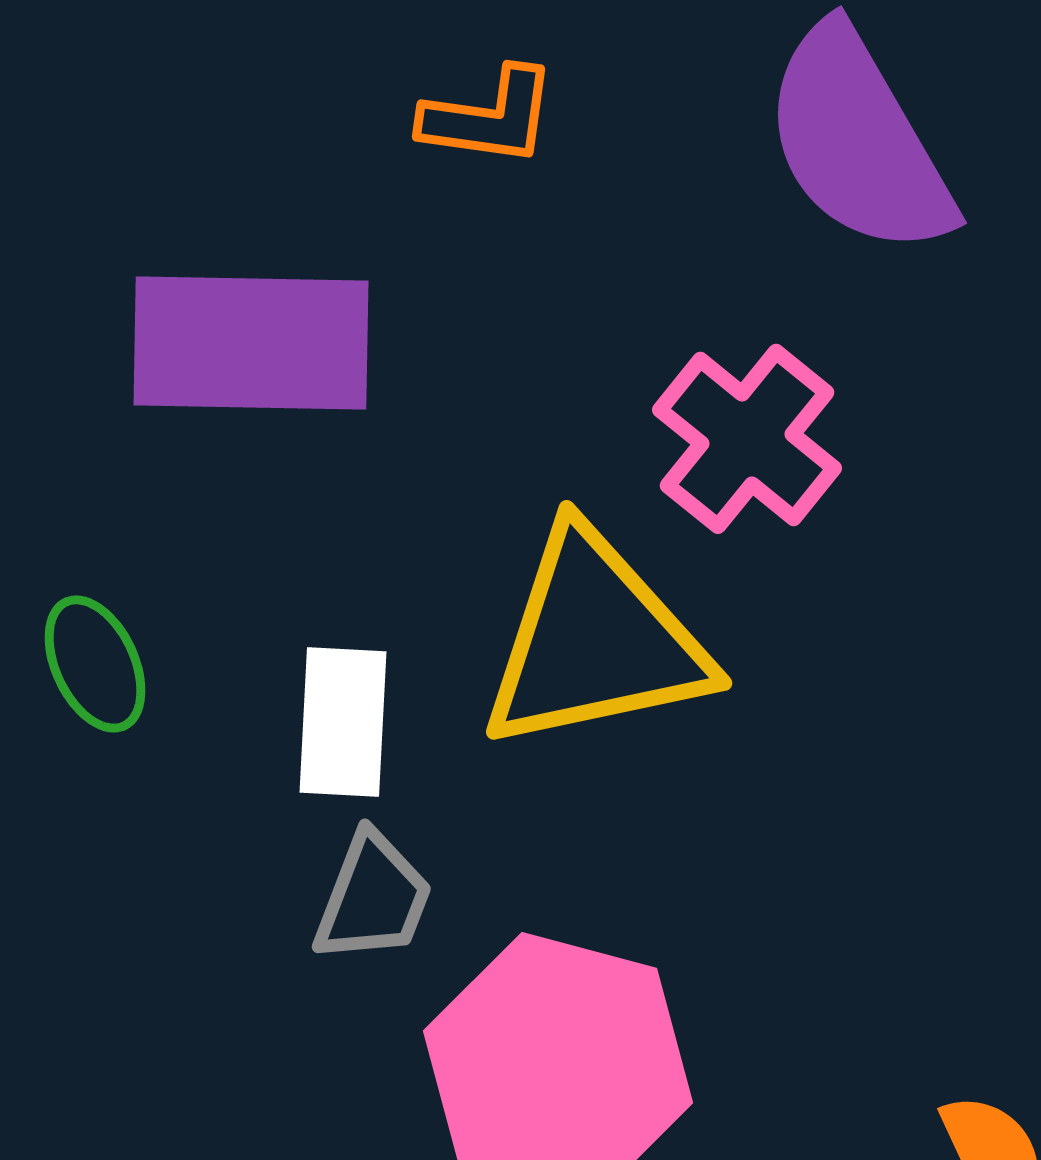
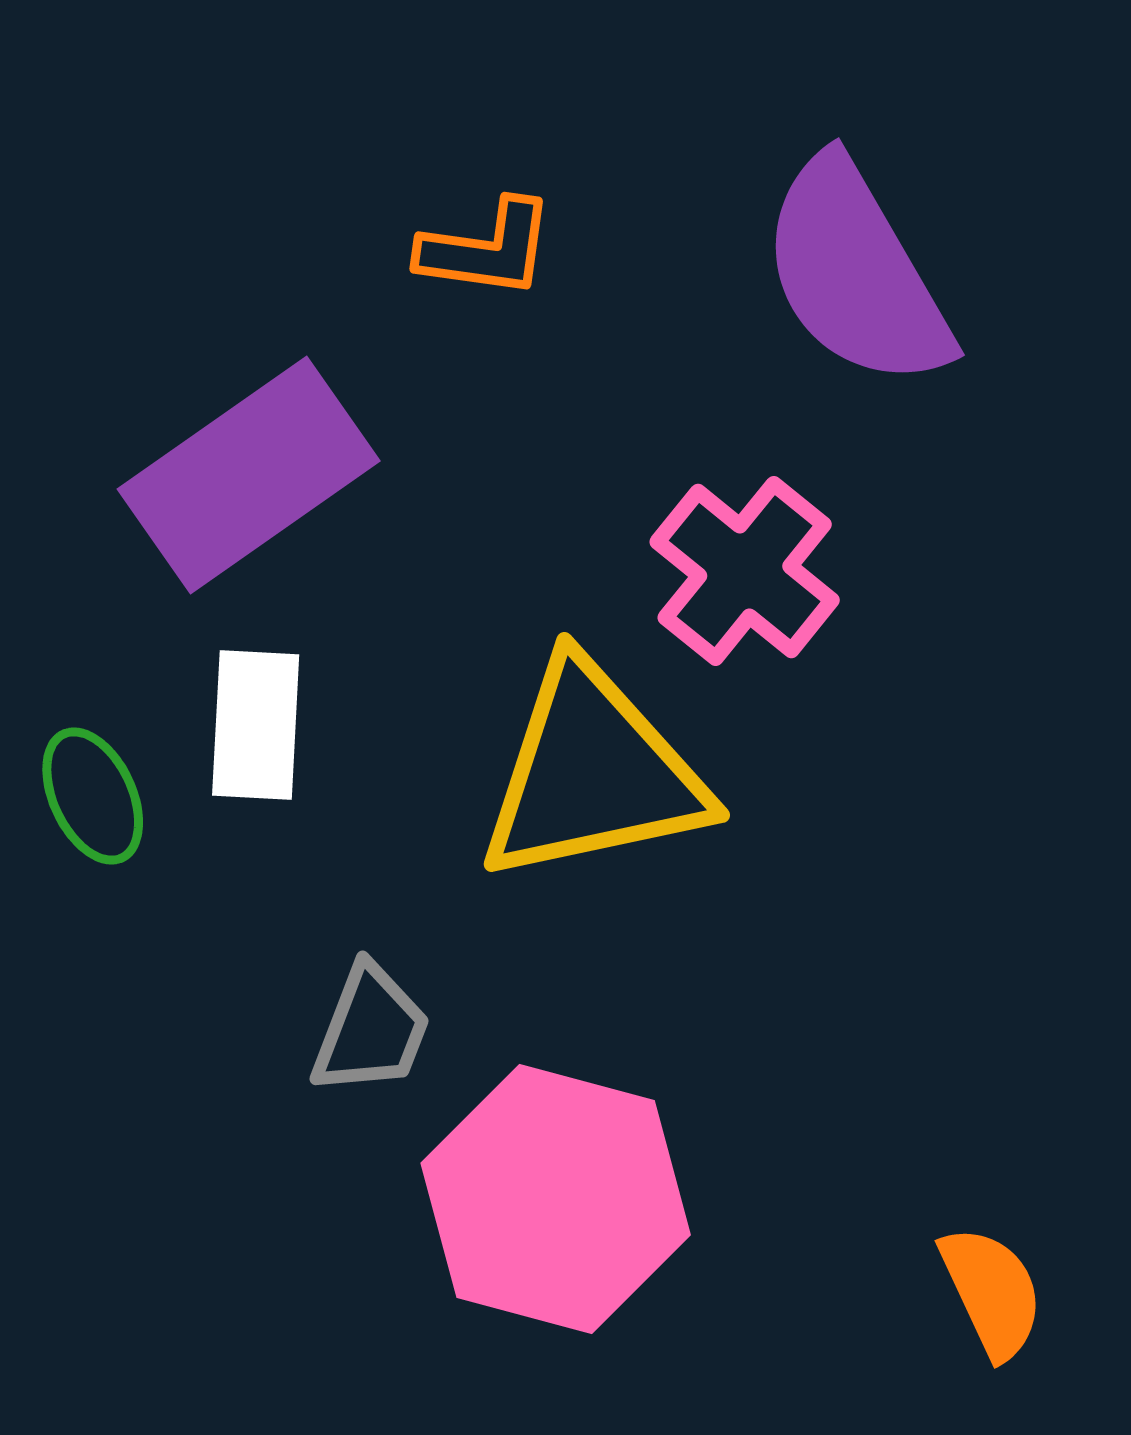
purple rectangle: (251, 343) -> (249, 475), turned -36
white rectangle: (343, 722) -> (256, 725), moved

